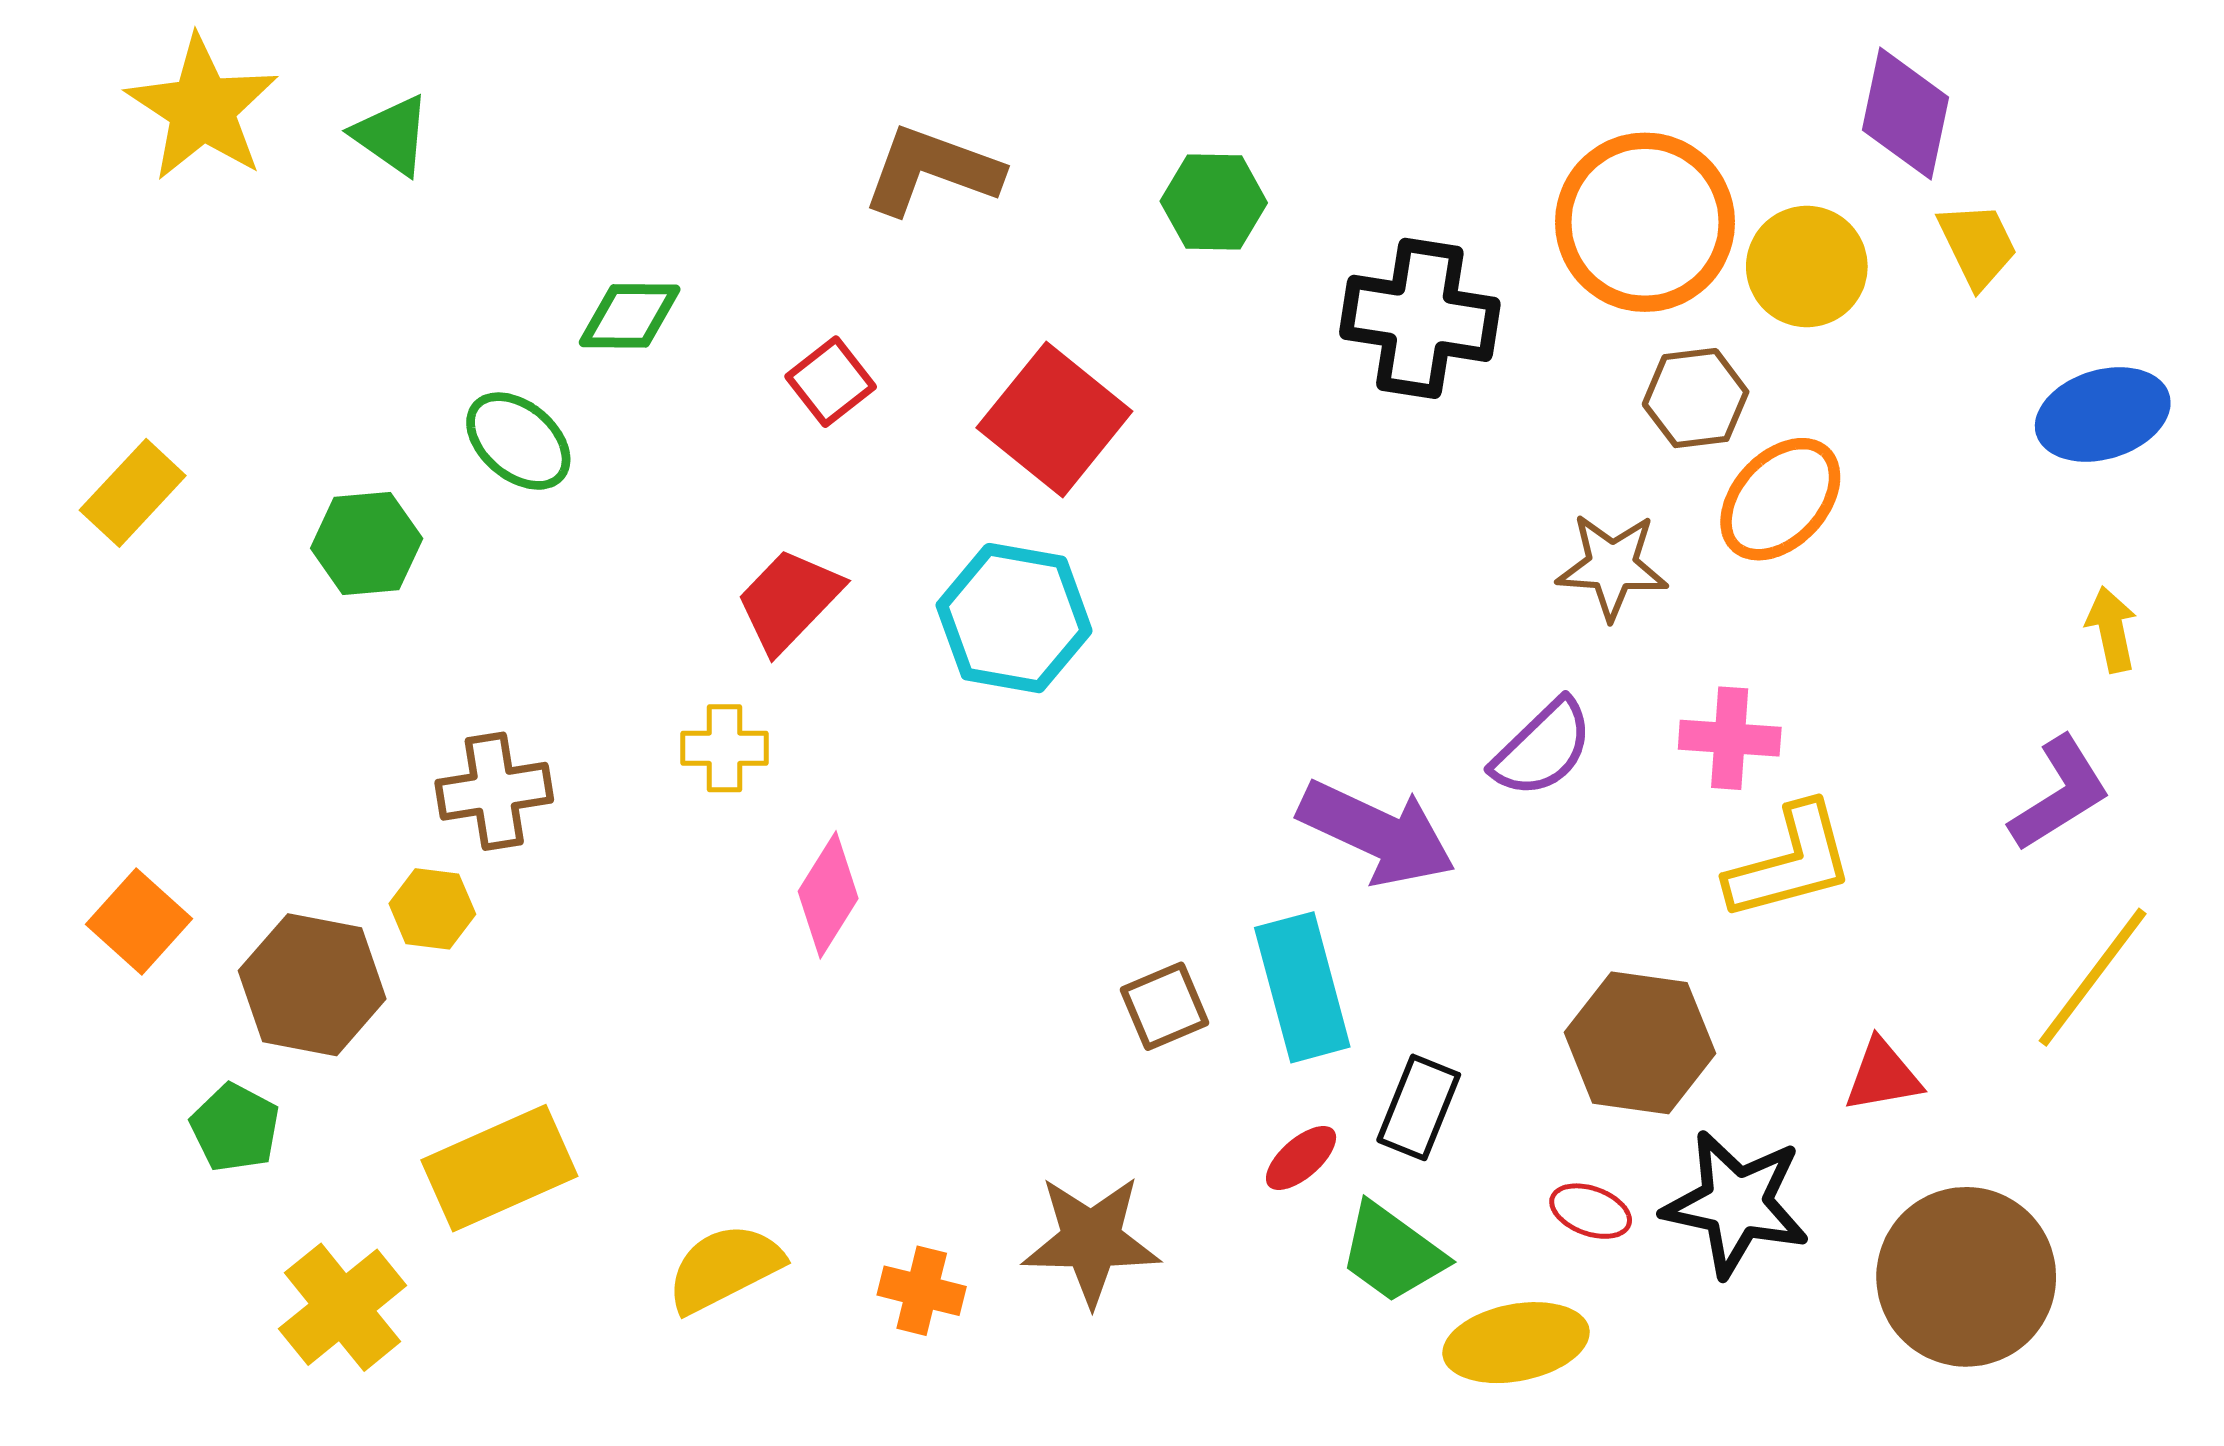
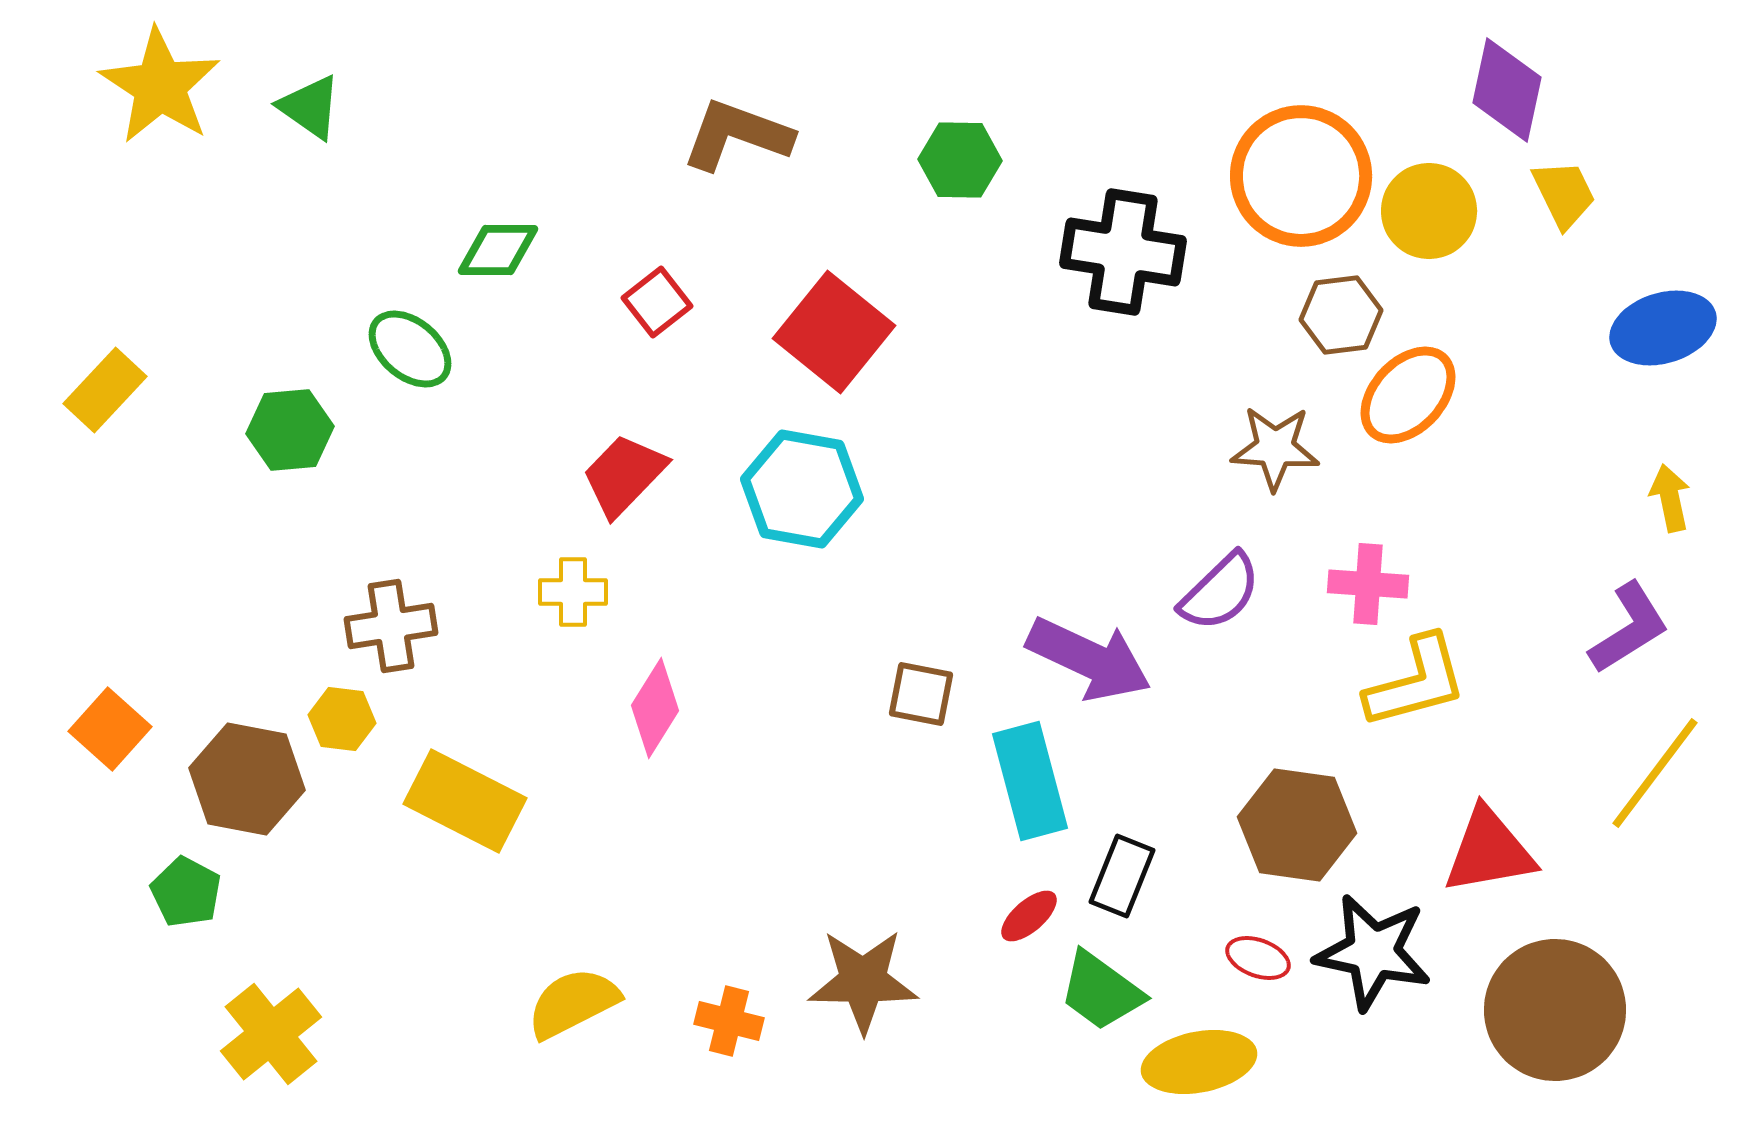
brown square: (1164, 1006) -> (921, 694), moved, turned 34
red triangle: (1883, 1076) -> (1489, 851), size x1.5
yellow rectangle: (499, 1168) -> (465, 801), moved, turned 51

